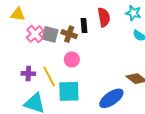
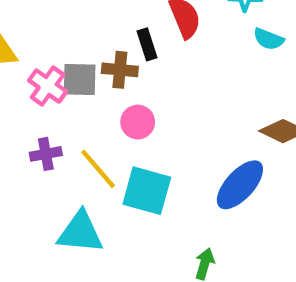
purple cross: (28, 74) -> (46, 154), moved
cyan square: (69, 91) -> (147, 191), turned 30

